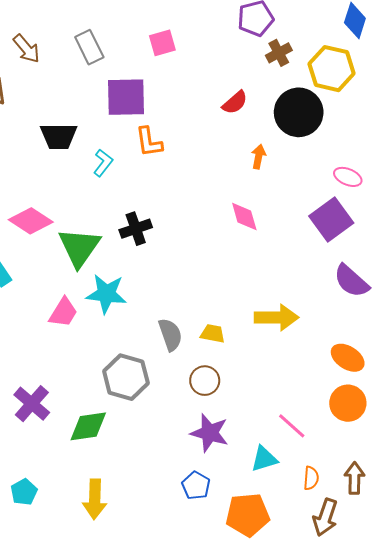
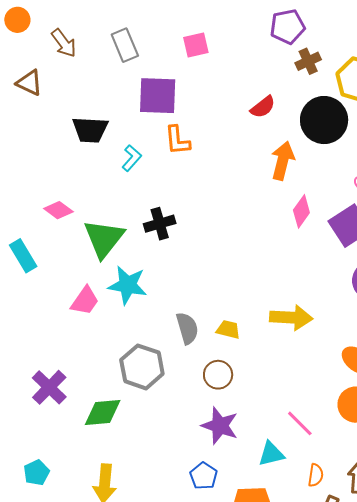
orange arrow: (259, 157) -> (283, 161), size x1.6
pink diamond: (244, 217) -> (301, 211), moved, turned 48
pink diamond: (31, 221) -> (58, 210), size x0.7

